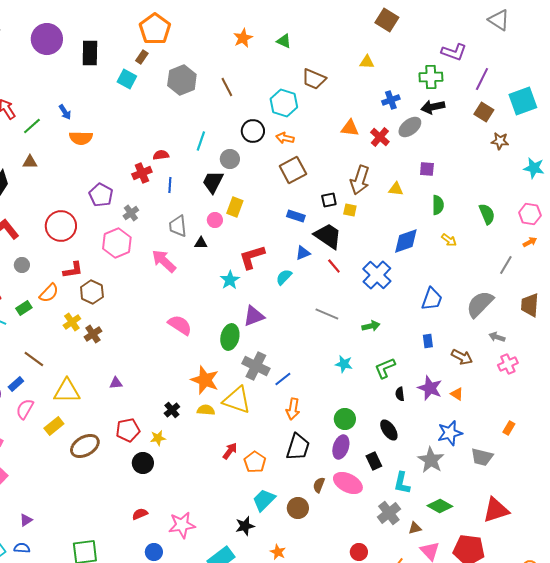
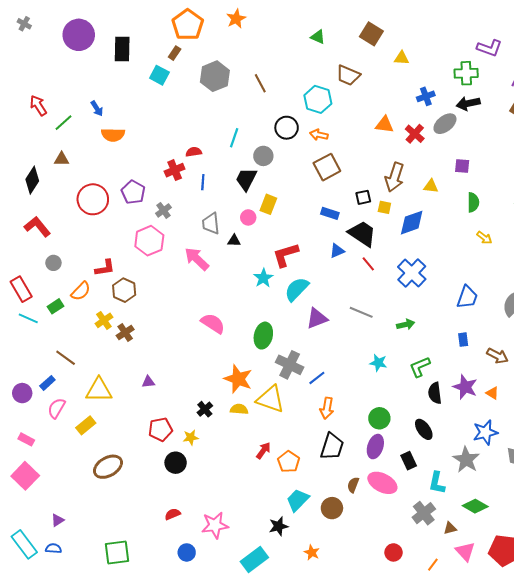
brown square: (387, 20) -> (371, 34), moved
orange star: (243, 38) -> (236, 19), moved
red circle: (61, 226) -> (93, 199), moved
blue diamond: (406, 241) -> (412, 223), moved
cyan semicircle: (284, 277) -> (297, 289), moved, size x1.5
purple triangle: (254, 316) -> (317, 318), moved
black semicircle: (400, 394) -> (435, 393), size x1.5
brown ellipse: (85, 446) -> (108, 467), moved

